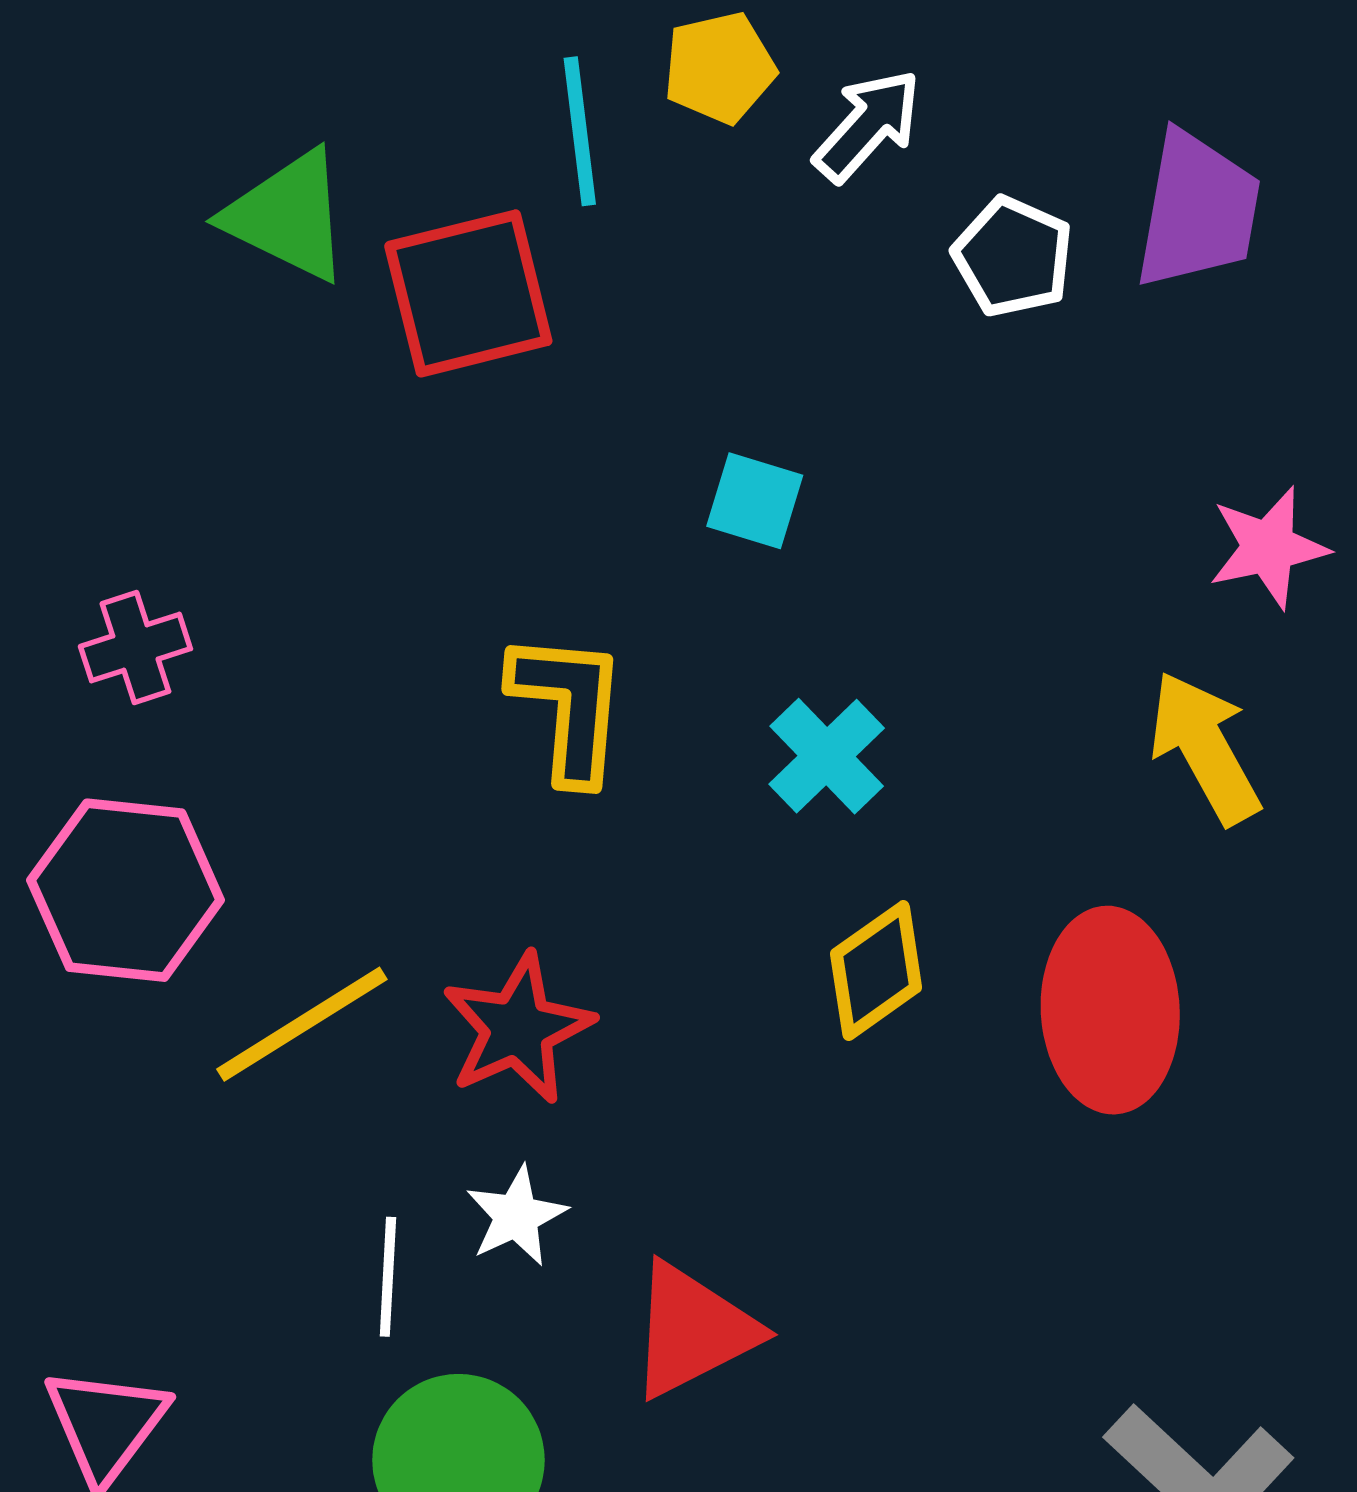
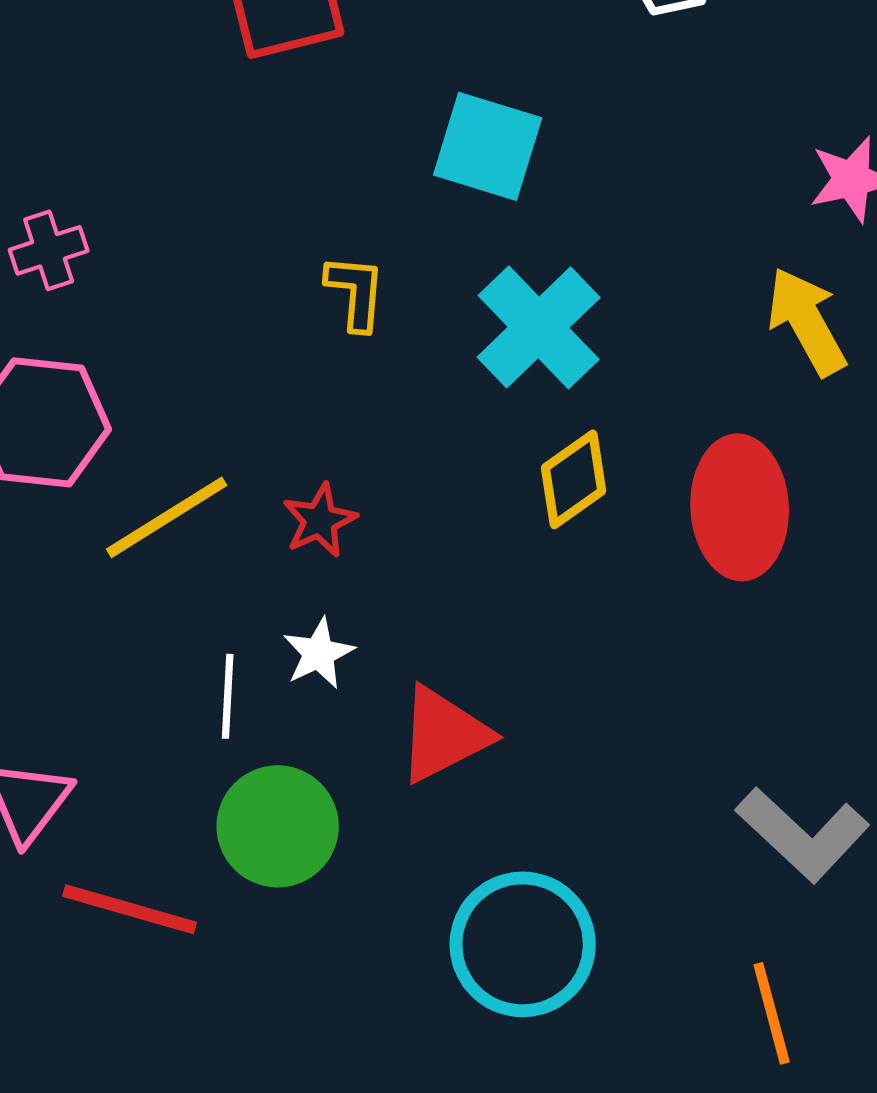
cyan square: (755, 501) -> (488, 146), size x1.6
yellow L-shape: (569, 707) -> (356, 292), size x0.7
cyan cross: (827, 756) -> (539, 327), size x1.5
red star: (518, 1028) -> (320, 520), size x0.7

